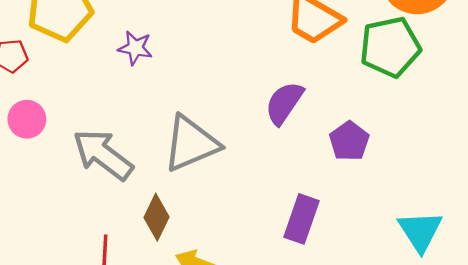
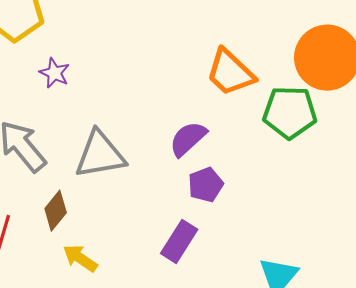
purple star: (135, 48) -> (54, 73), moved
purple pentagon: (349, 141) -> (206, 185), moved

